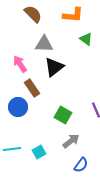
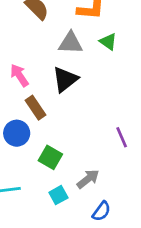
gray triangle: (44, 44) -> (71, 43), moved
green square: (63, 115) -> (50, 157), moved
cyan square: (39, 152) -> (58, 195), moved

